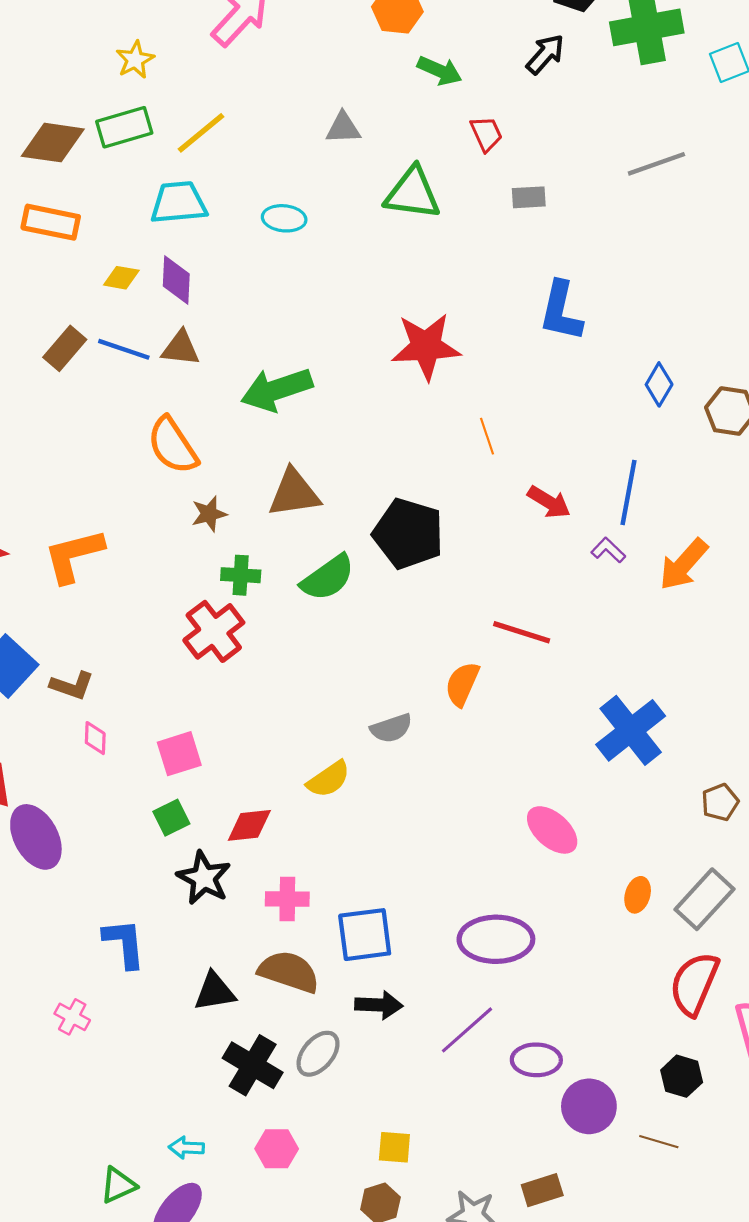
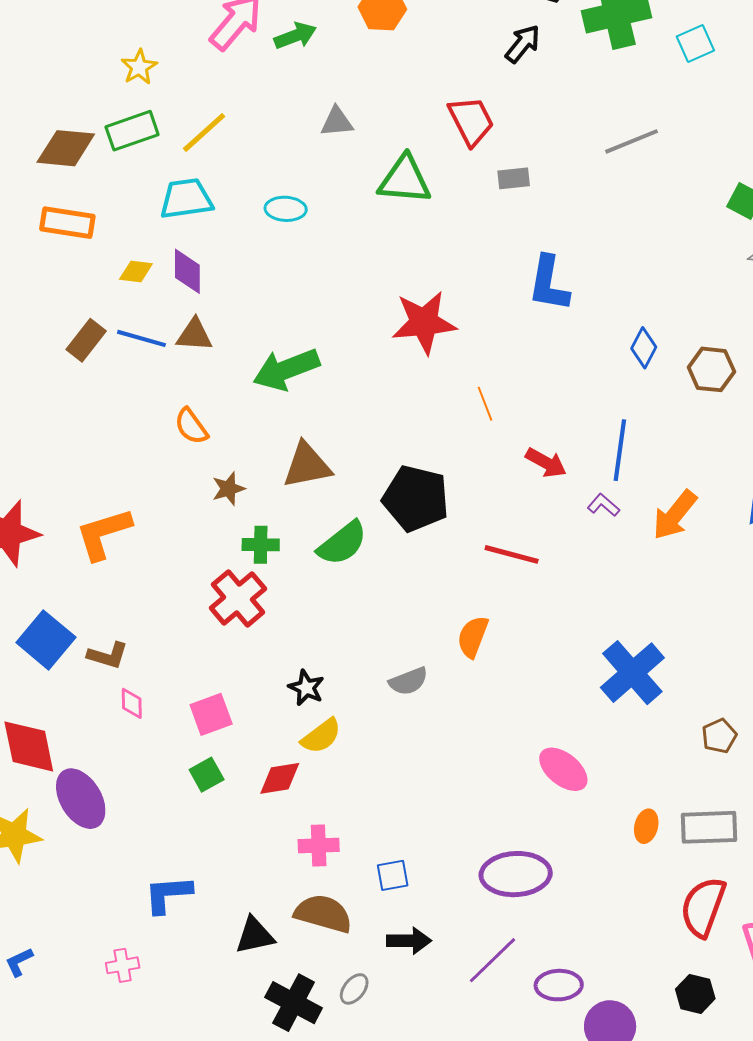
green arrow: (440, 71) -> (295, 36), moved, turned -42
red trapezoid: (486, 134) -> (471, 121), size x1.5
orange semicircle: (173, 445) -> (191, 426), size x0.7
red line: (522, 632) -> (512, 554), moved
yellow semicircle: (329, 779) -> (321, 736), moved
black star: (204, 878) -> (306, 688), moved, size x0.7
gray rectangle: (704, 899) -> (709, 827), turned 48
blue square: (365, 935) -> (393, 875), size x0.6
blue L-shape: (124, 943) -> (168, 894), turned -86
pink cross: (72, 1017) -> (123, 965), turned -36
gray ellipse: (318, 1054) -> (354, 989), size x0.7

